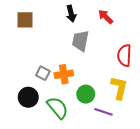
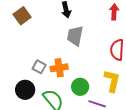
red arrow: (106, 17) -> (114, 12), moved, turned 49
brown square: (25, 20) -> (22, 16), turned -36

